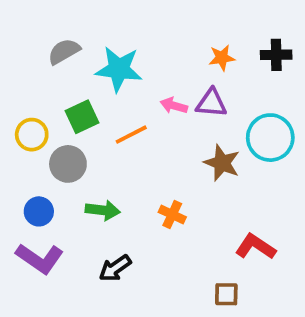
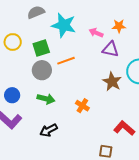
pink arrow: (174, 106) -> (96, 33), moved
yellow circle: (32, 135) -> (13, 42), moved
gray circle: (68, 164) -> (42, 70), moved

